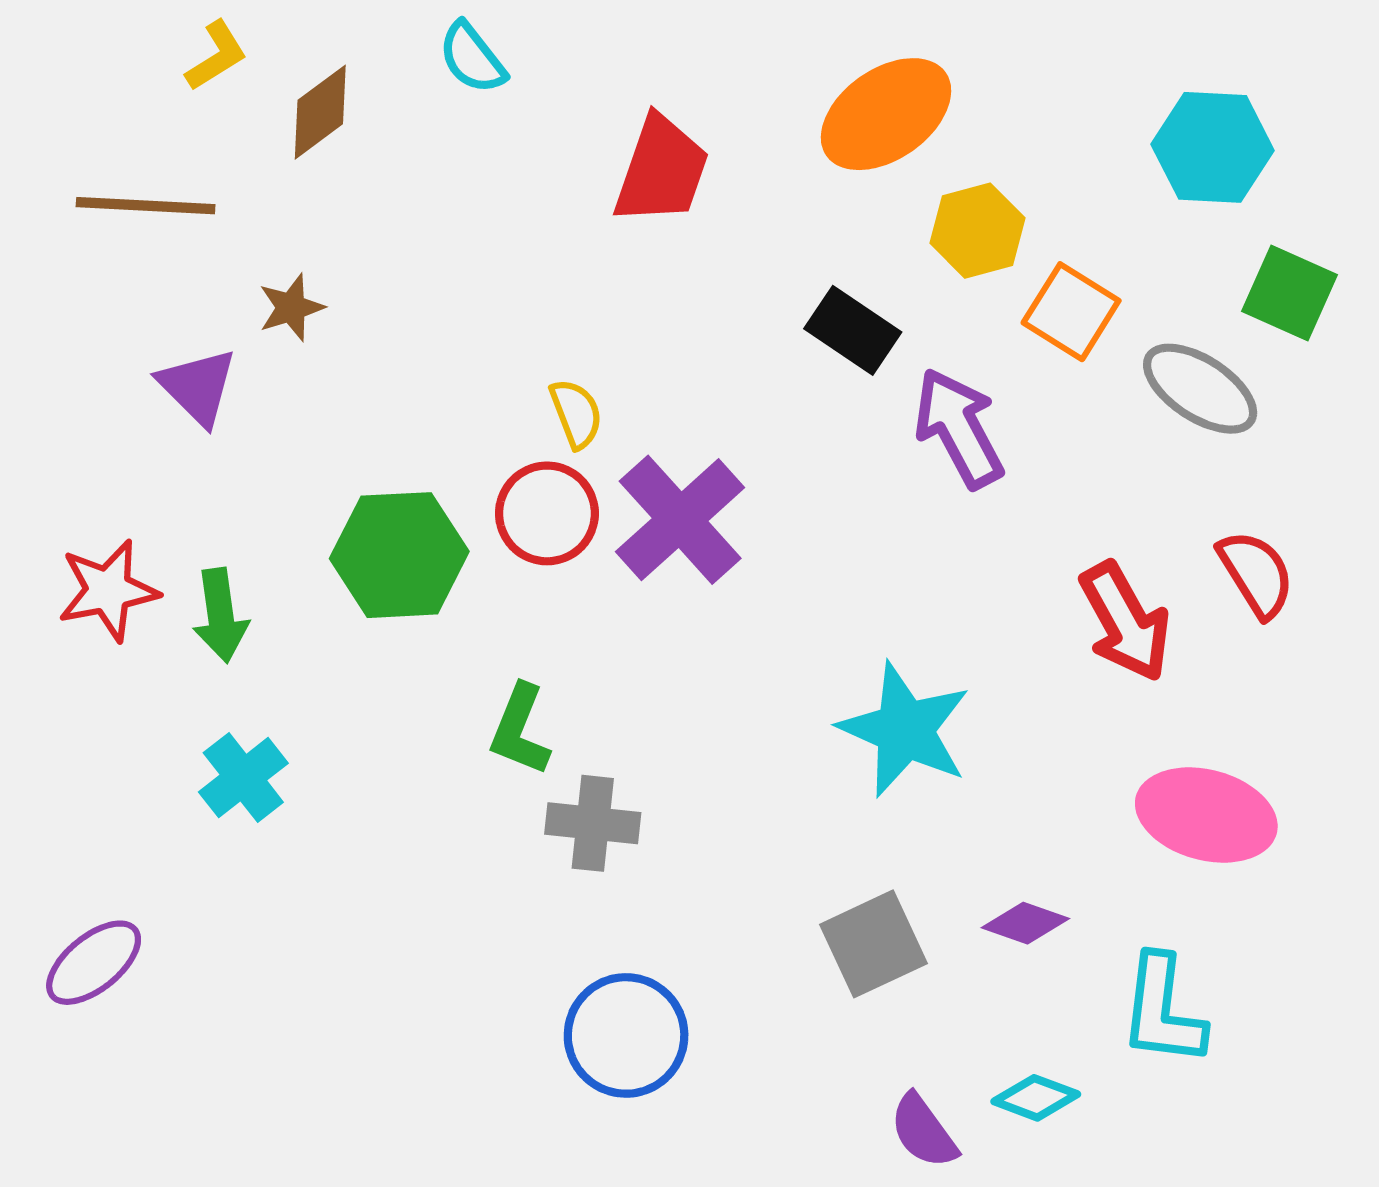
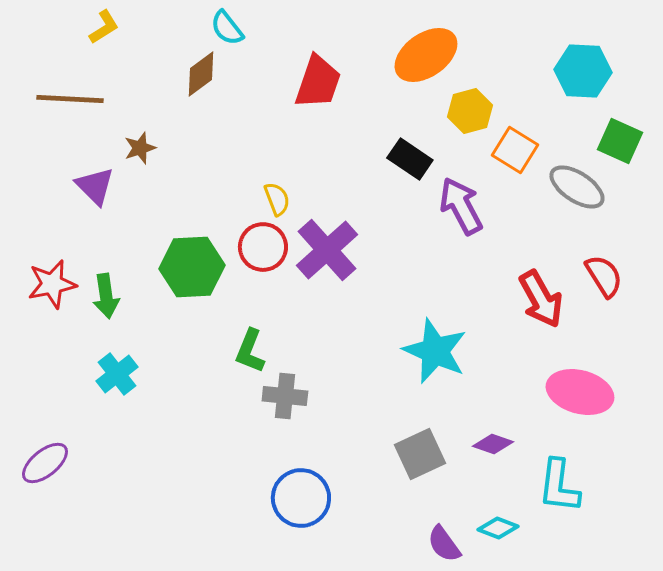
brown diamond: (320, 112) -> (201, 74), moved

